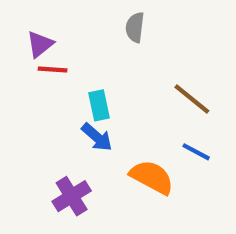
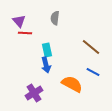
gray semicircle: (135, 27) -> (55, 18), moved
purple triangle: (40, 44) -> (19, 21), turned -32
blue arrow: (97, 137) -> (46, 65), turned 35

